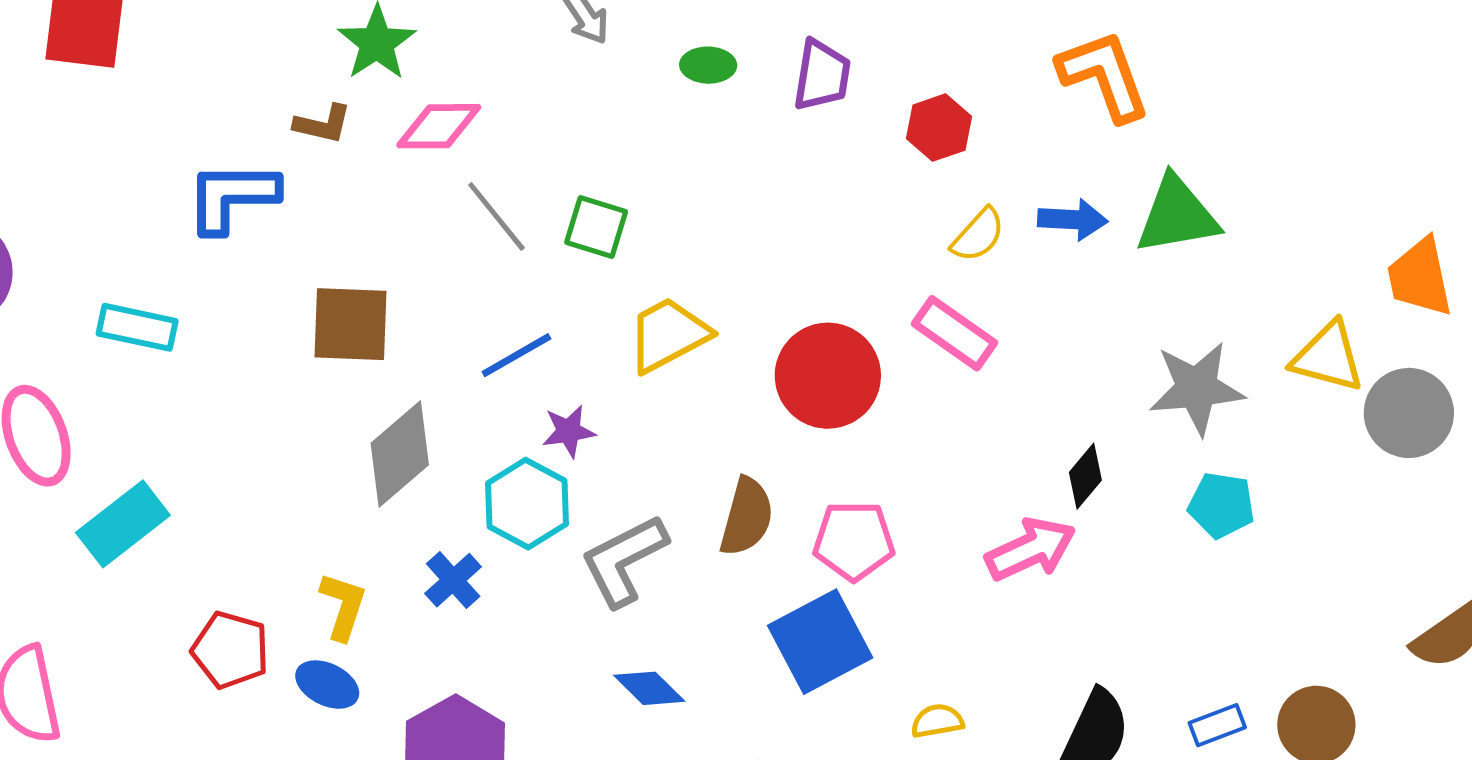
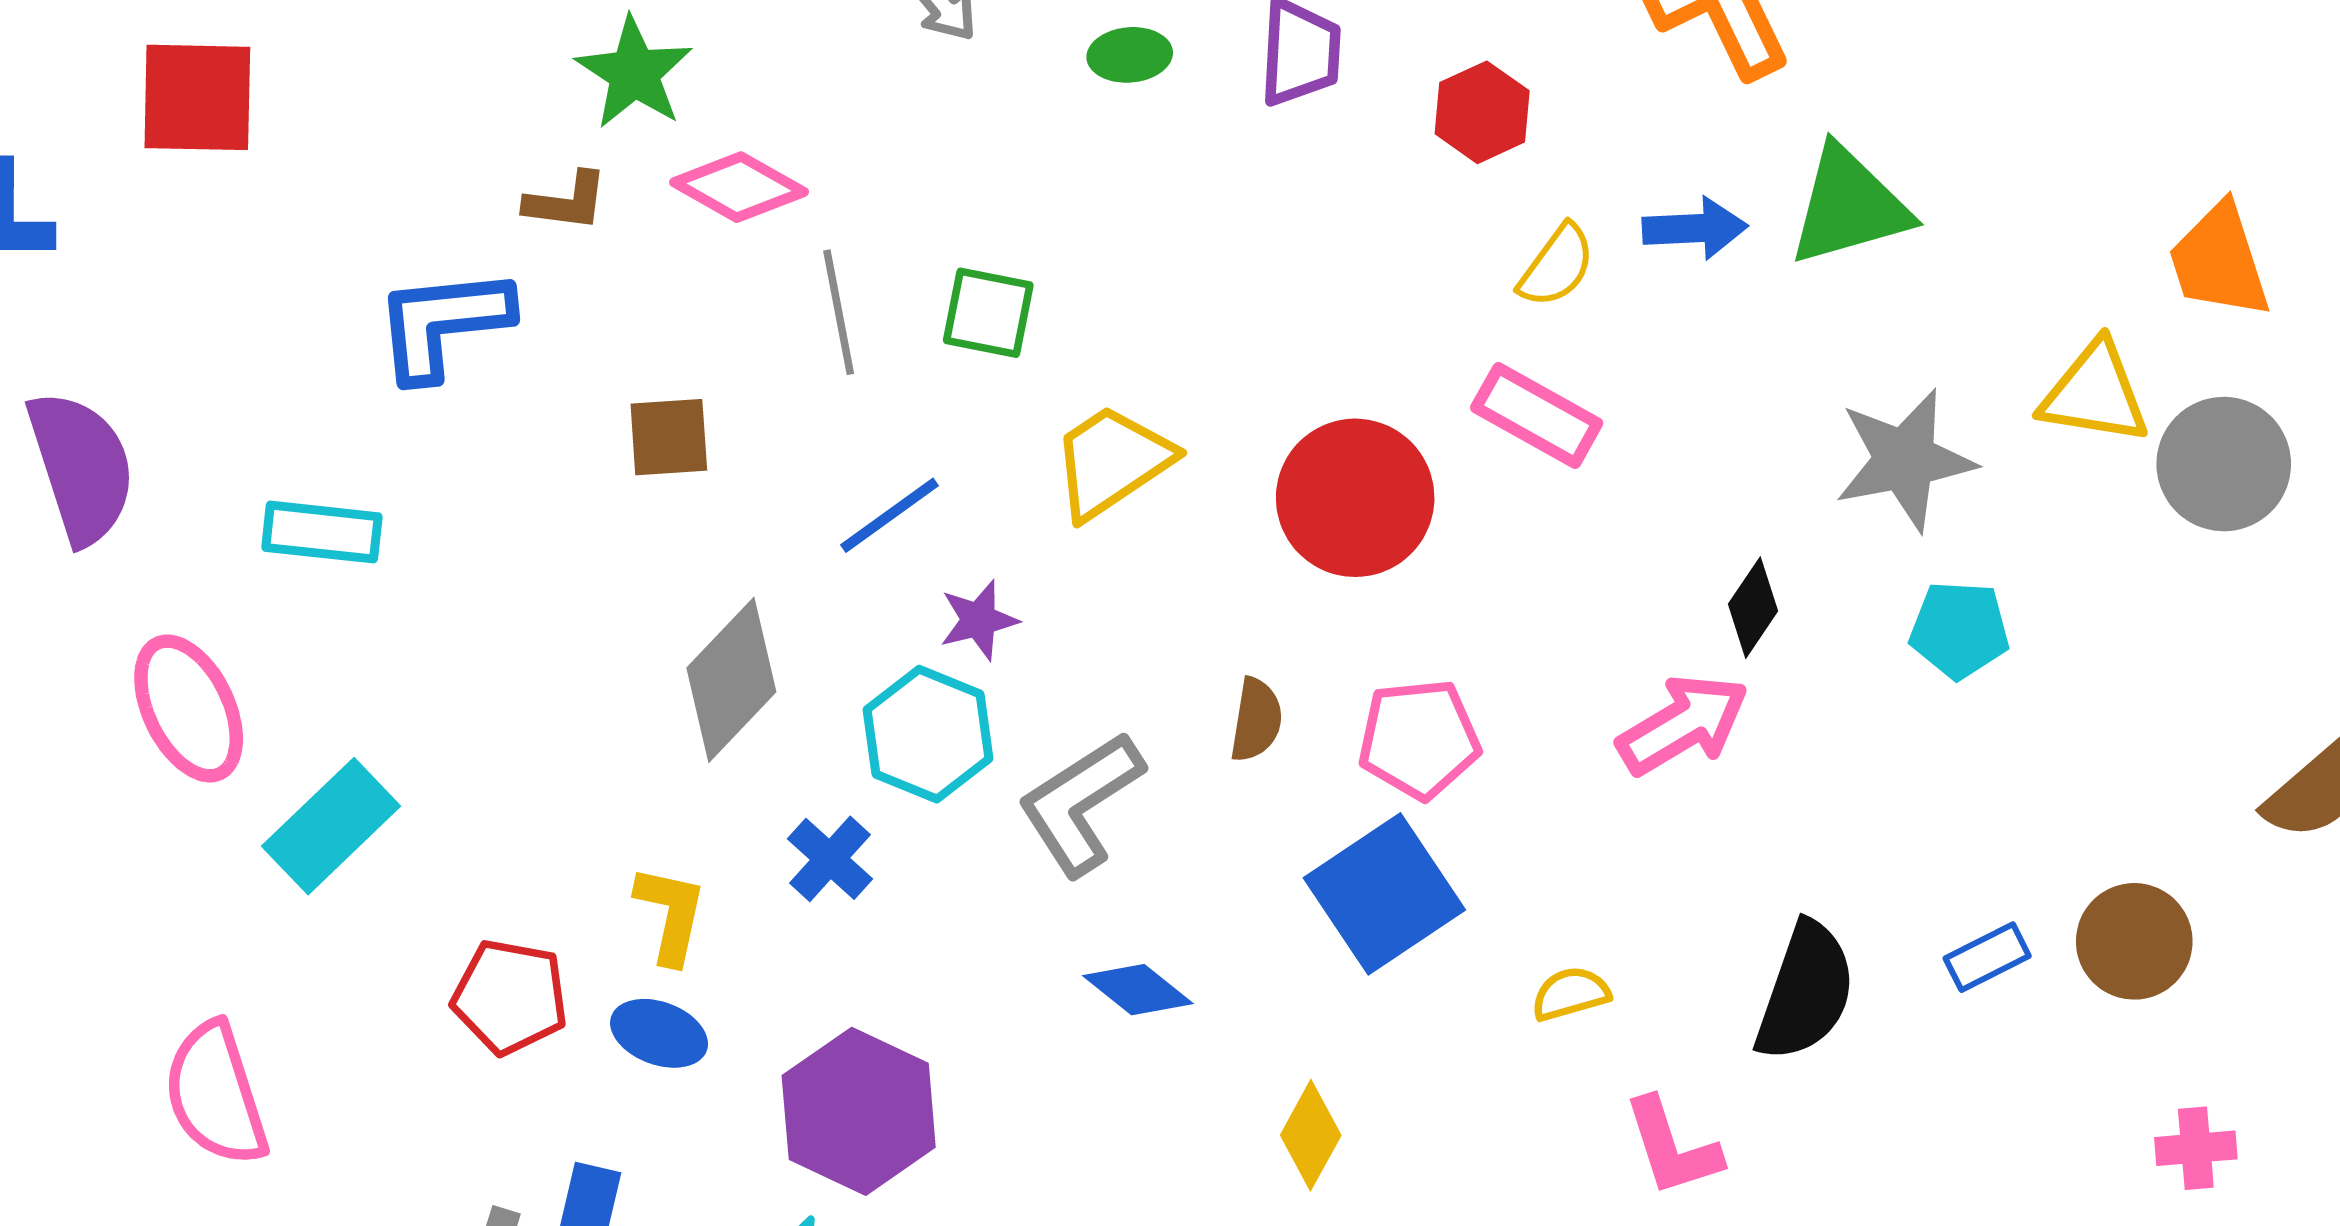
pink diamond: (439, 126) -> (739, 187), turned 36
gray line: (496, 216) -> (839, 312), turned 34
brown square: (350, 324) -> (669, 437), moved, size x0.7
brown semicircle: (747, 517) -> (1256, 720), size x0.7

